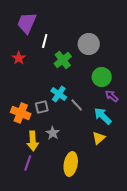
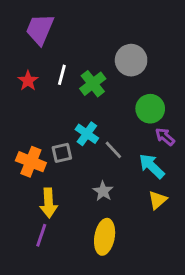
white line: (45, 41) -> (62, 75), moved
gray star: (53, 133) -> (103, 191), moved
yellow triangle: (99, 138) -> (158, 200), moved

